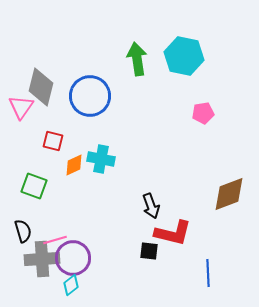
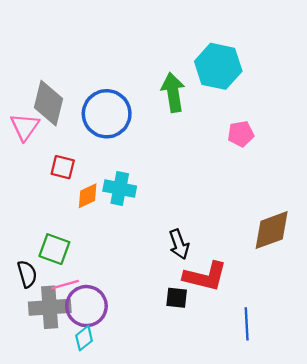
green arrow: (137, 59) -> (173, 92), moved
green square: (34, 186) -> (54, 249), moved

